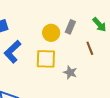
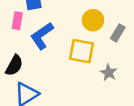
gray rectangle: (70, 27) -> (118, 33), moved

